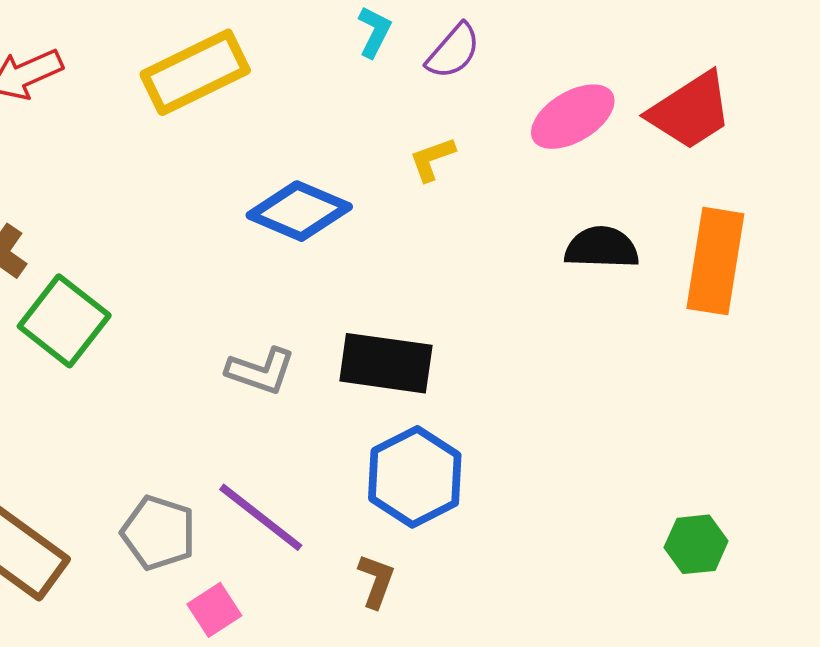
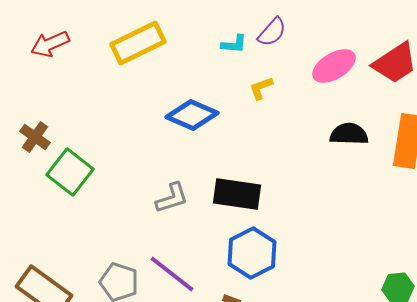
cyan L-shape: (374, 32) -> (234, 44), moved, turned 68
gray L-shape: (261, 371) -> (172, 198), turned -36

